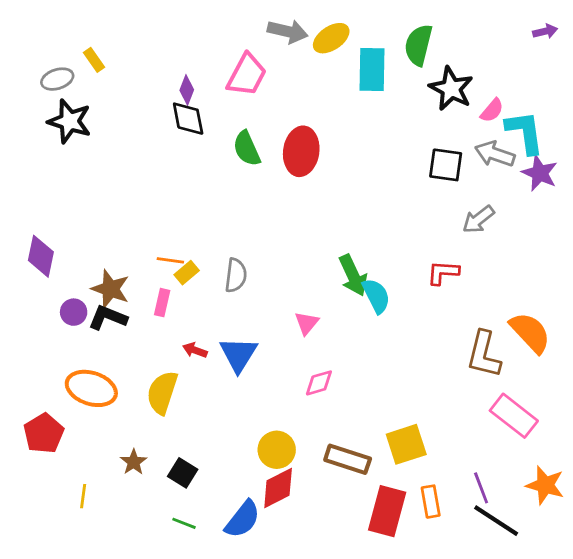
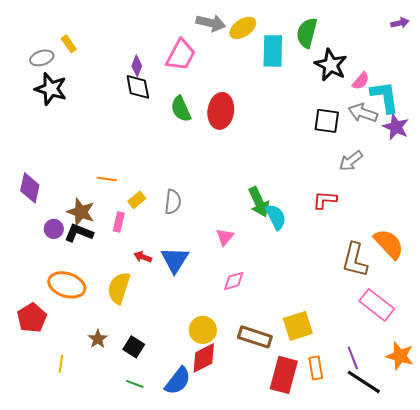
orange line: (170, 260) -> (107, 179), moved

